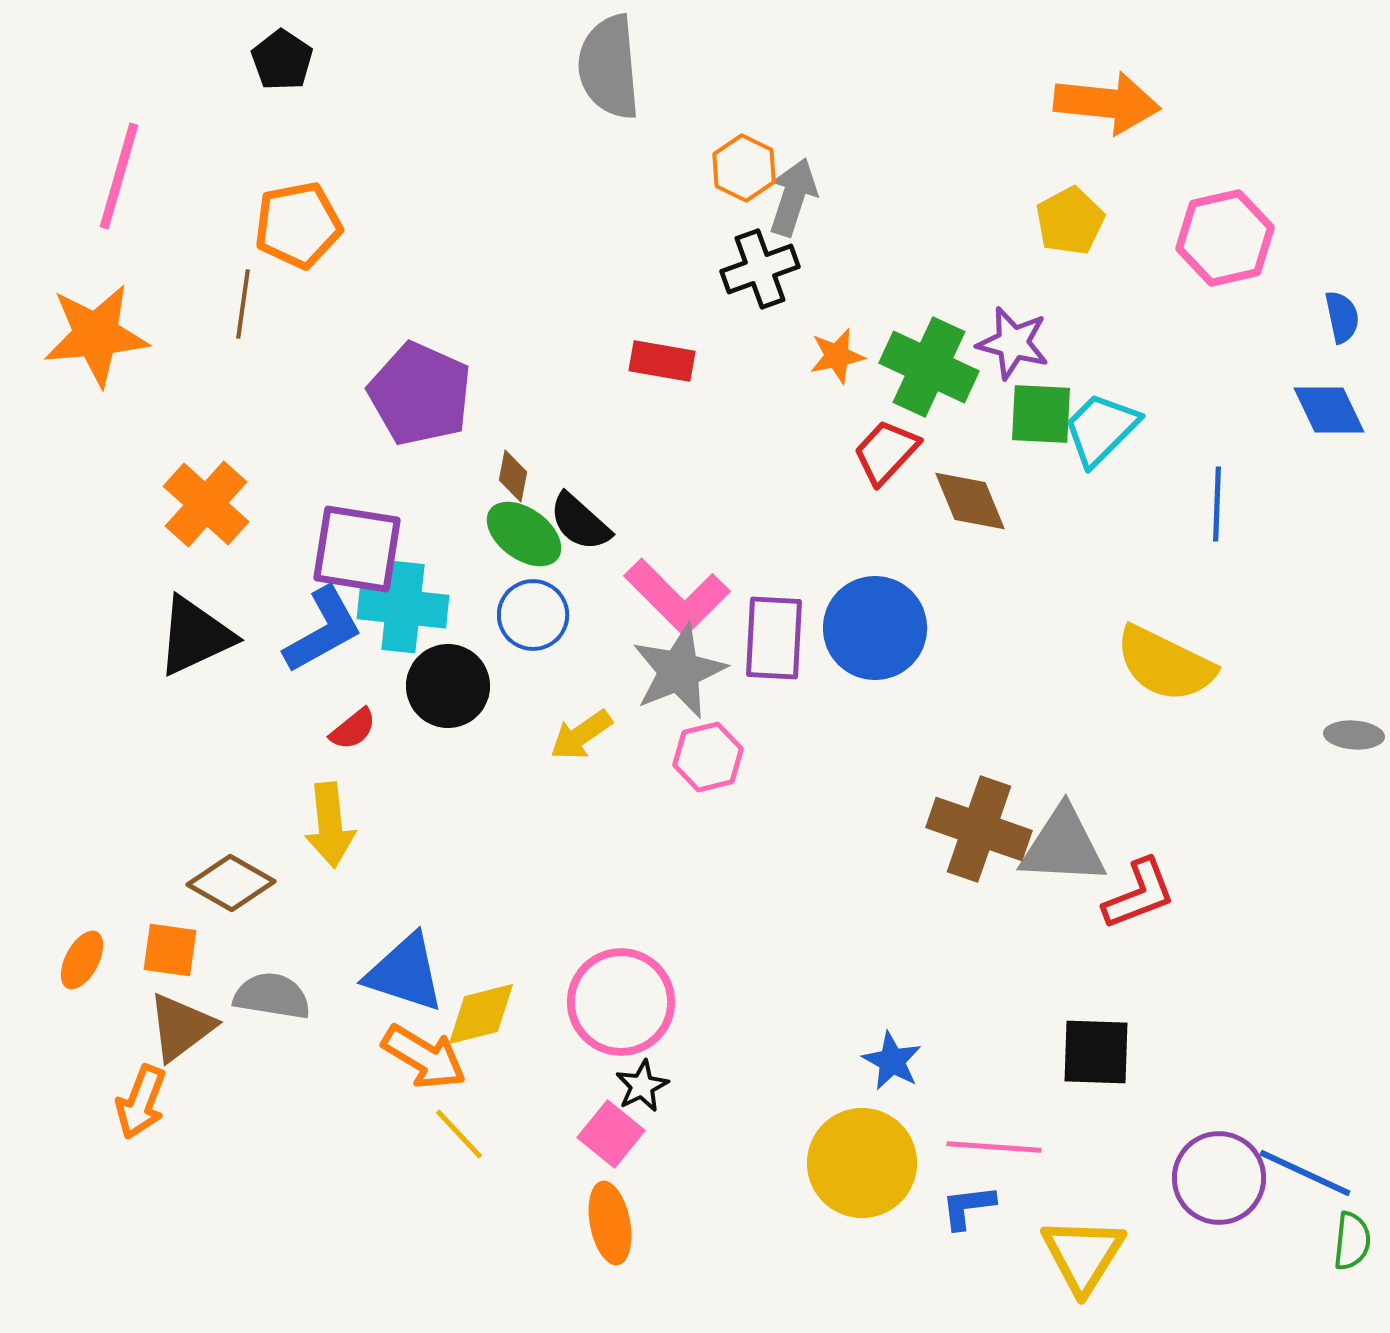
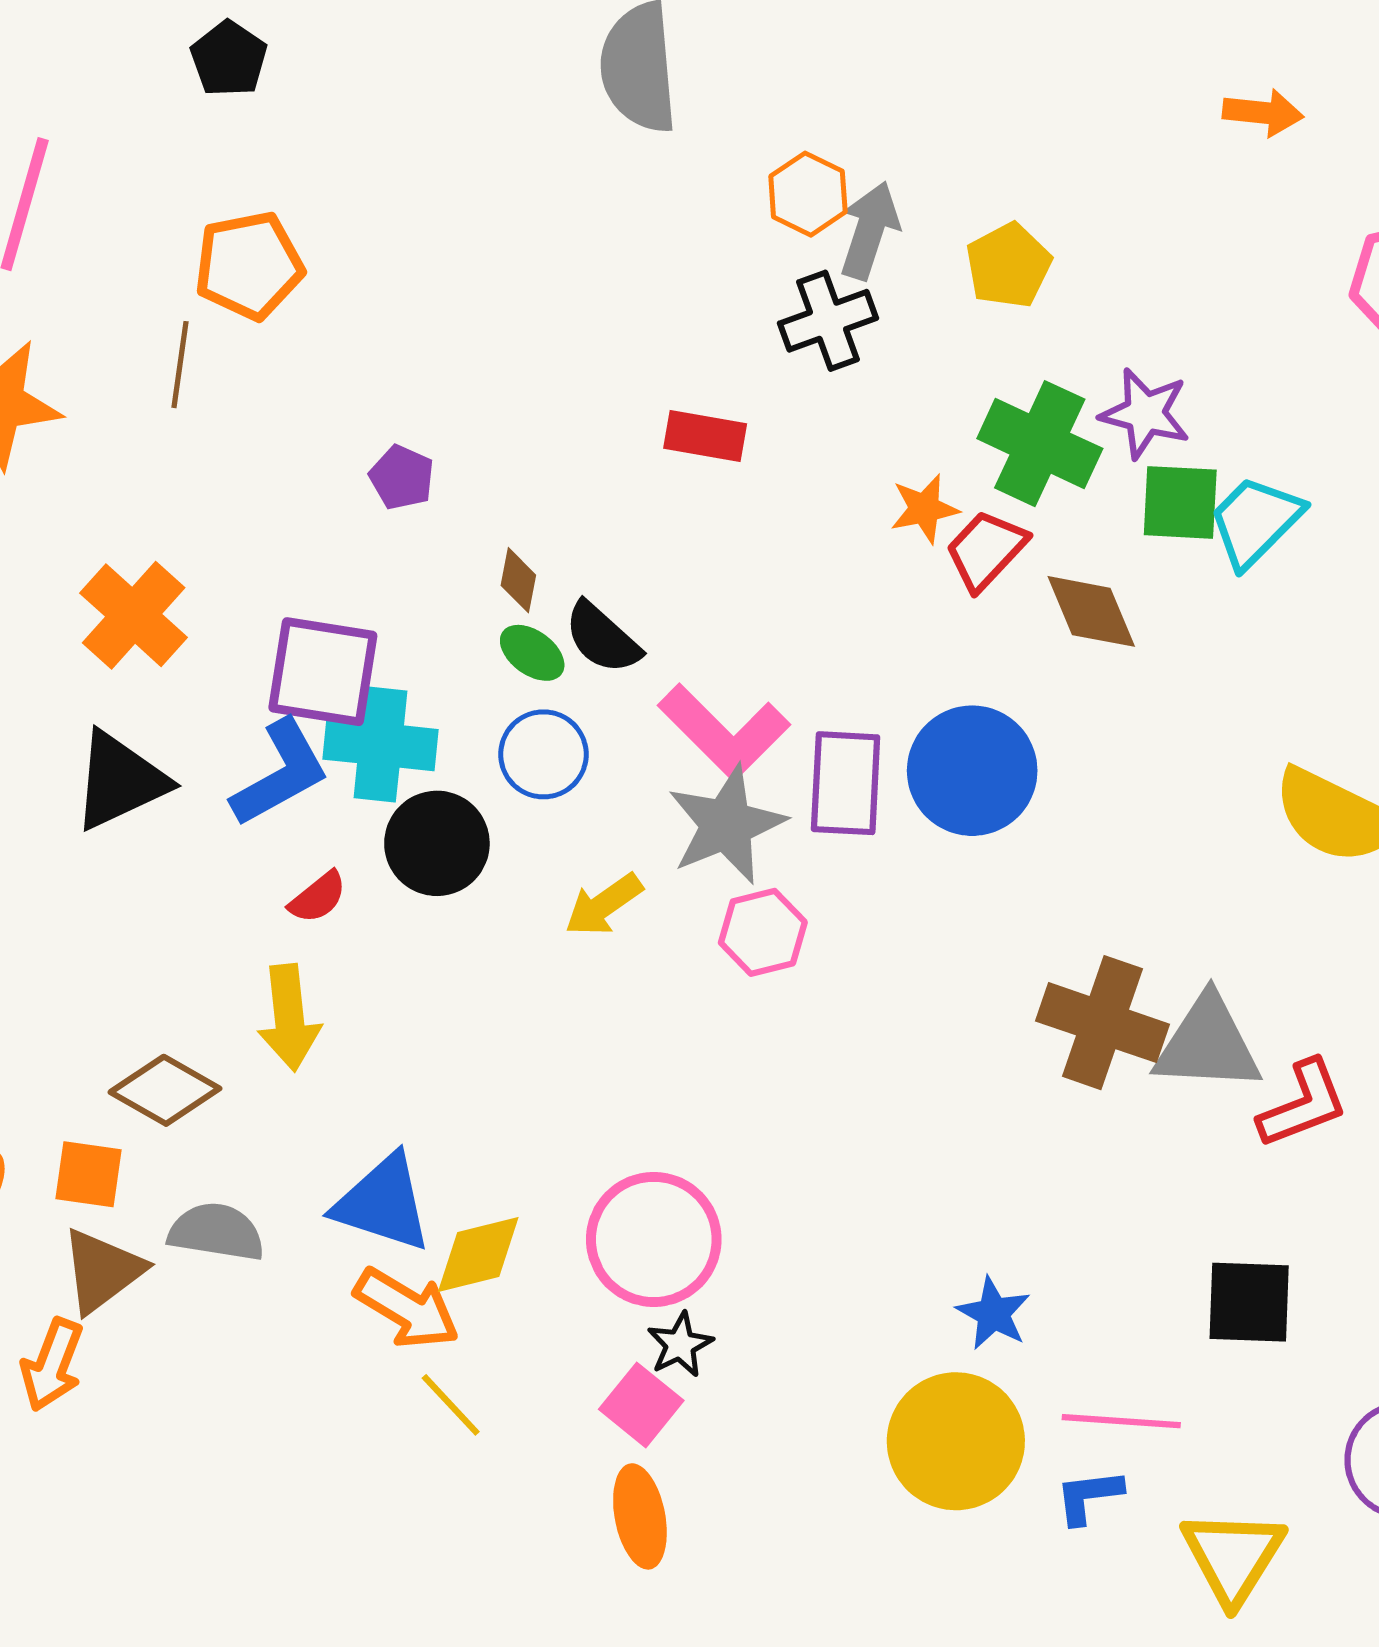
orange arrow: (1107, 103) -> (1263, 113), size x0.6
yellow pentagon: (1070, 221) -> (1008, 266), moved
orange star: (837, 356) -> (924, 509), moved
purple pentagon: (420, 394) -> (402, 477), size x0.5
green ellipse: (524, 534) -> (532, 653), size x0.7

